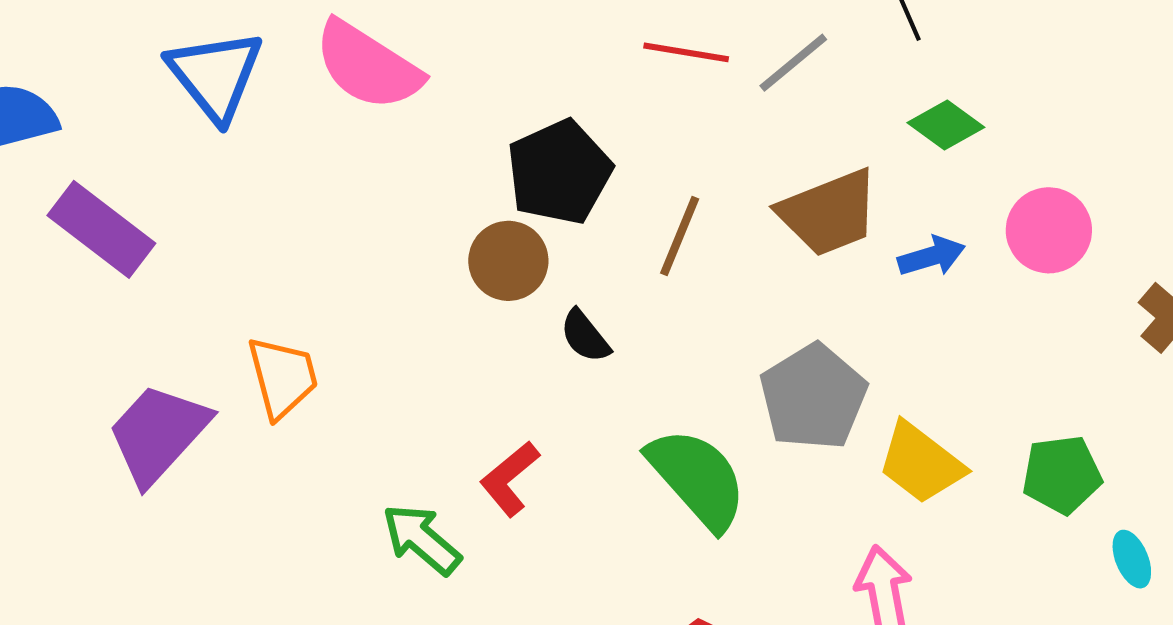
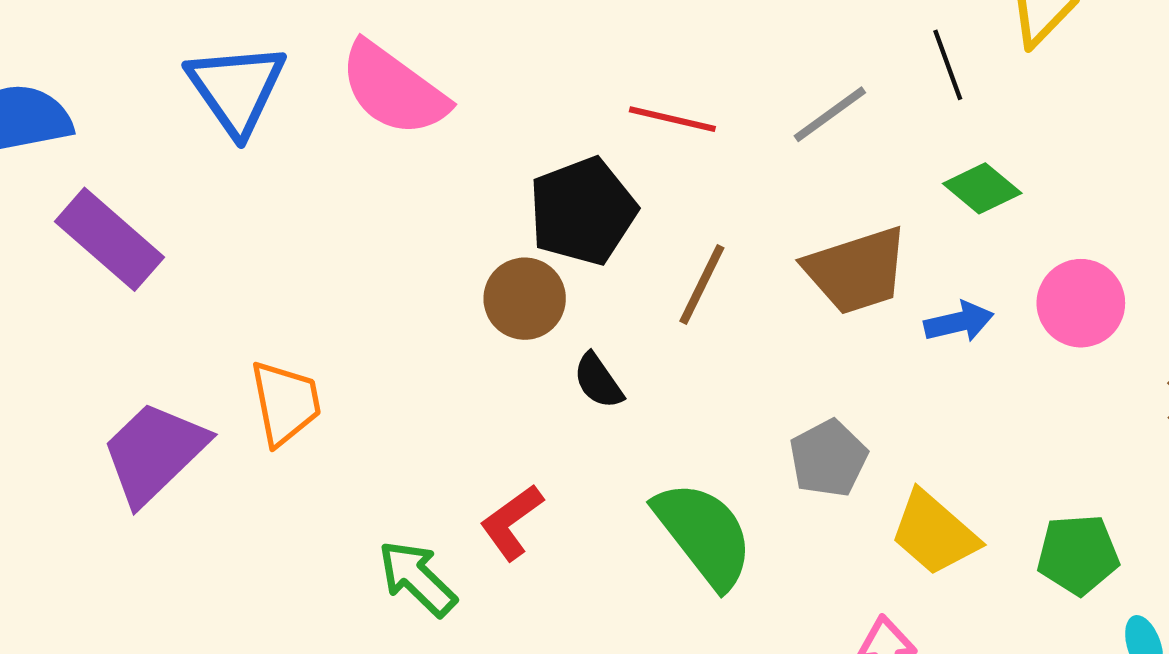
red line: (686, 52) -> (672, 119), moved
gray pentagon: (813, 397) -> (828, 458), size x0.7

